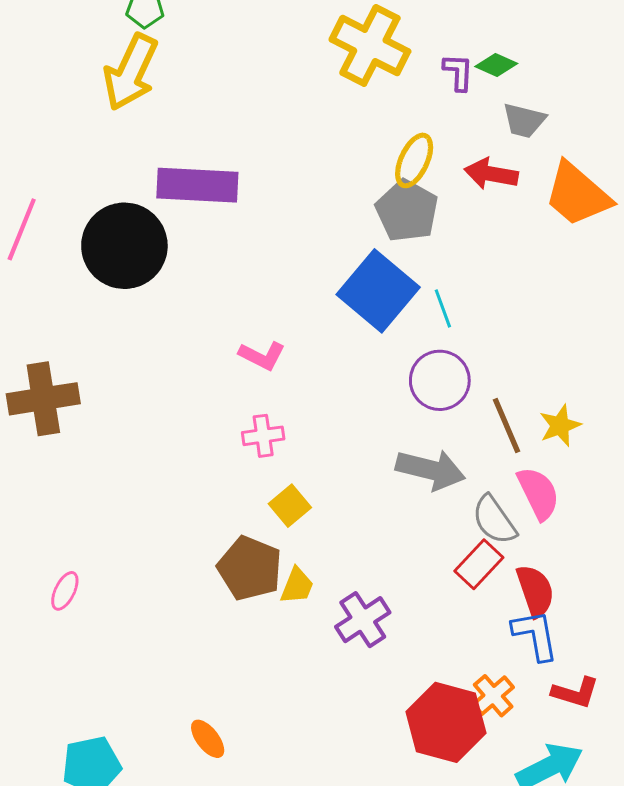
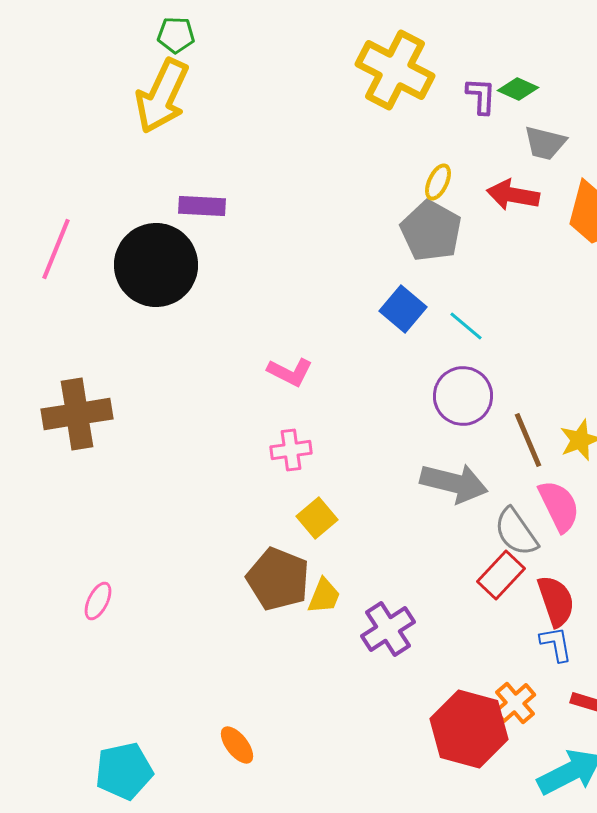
yellow ellipse: (414, 160) -> (438, 182), size x0.7
purple rectangle: (197, 185) -> (202, 206), moved, size x0.6
blue square: (378, 291) -> (403, 309), size x0.6
cyan line: (443, 308) -> (466, 326), turned -30
blue L-shape: (535, 635) -> (556, 644), size x0.7

